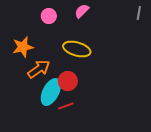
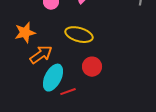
red circle: (68, 81) -> (92, 67), moved

